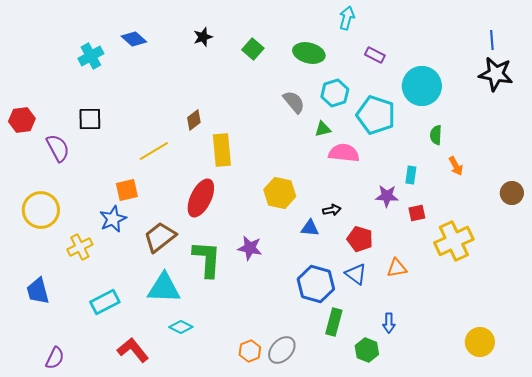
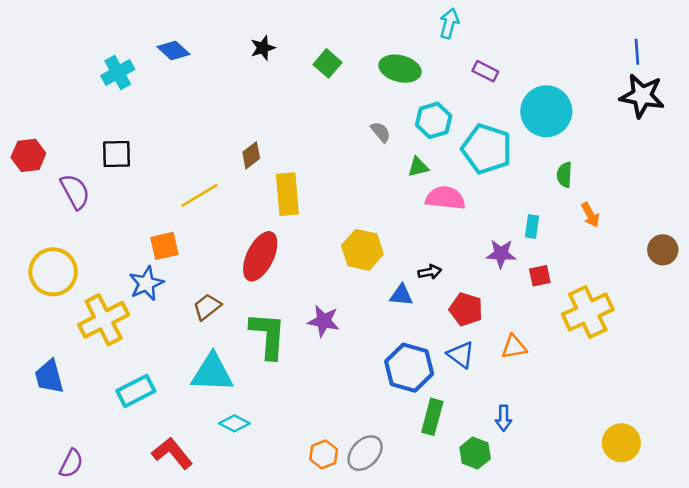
gray semicircle: (294, 102) -> (381, 132), size x0.7
brown trapezoid: (160, 237) -> (207, 307), size x0.7
yellow cross: (80, 247) -> (104, 320), size x1.5

